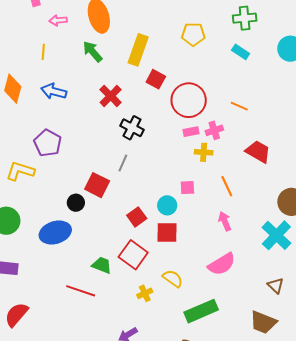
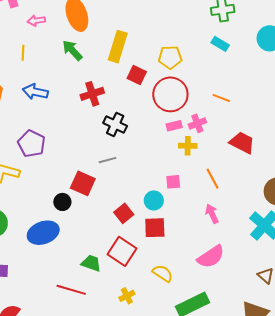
yellow pentagon: (193, 34) -> (170, 57), moved
red cross: (111, 96) -> (92, 94), turned 30
gray line: (123, 163) -> (108, 160), turned 54
yellow cross: (145, 293) -> (127, 296), moved

